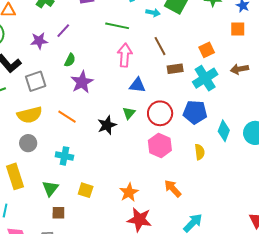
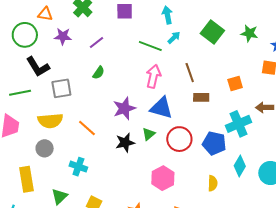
cyan arrow: (153, 13) -> (174, 37), moved, turned -64
purple star: (39, 41) -> (63, 36), moved
cyan cross: (205, 78) -> (239, 124), moved
purple star: (82, 82) -> (124, 108), moved
blue triangle: (137, 85) -> (161, 108), size x1.4
pink hexagon: (160, 145) -> (163, 178), moved

